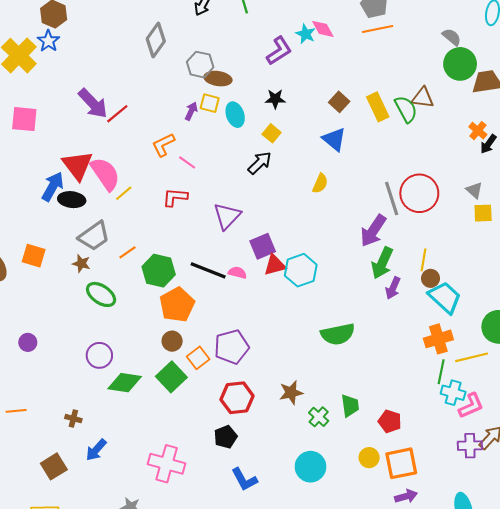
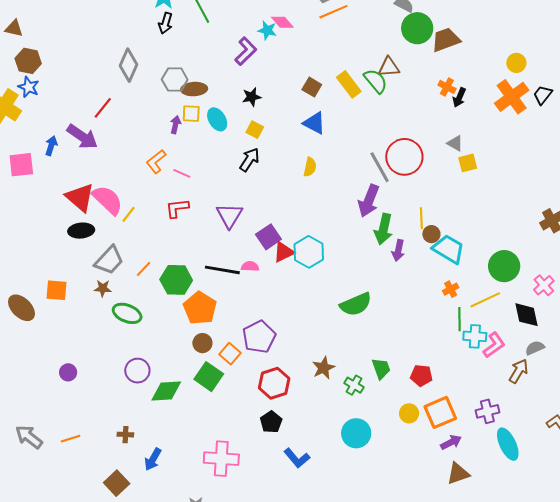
red line: (117, 114) -> (103, 108), moved
blue arrow: (53, 187) -> (51, 146), moved, size x0.7
orange cross: (438, 339) -> (451, 289), size x0.6
purple cross: (470, 446) -> (487, 411), moved

